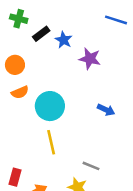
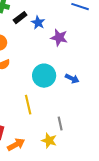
cyan circle: (50, 106) -> (44, 76), moved
gray line: (91, 166) -> (60, 124), turned 56

